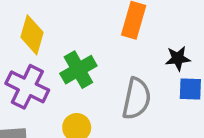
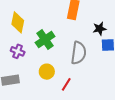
purple cross: (27, 87) -> (18, 51), size x0.6

